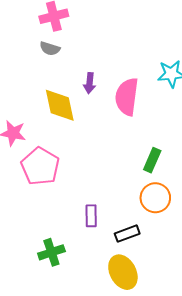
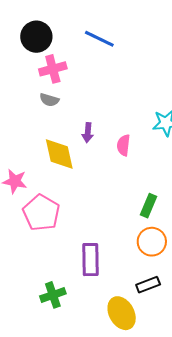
pink semicircle: (127, 97) -> (123, 145), size x0.6
purple rectangle: (91, 216) -> (90, 260), size x1.5
black rectangle: (127, 234) -> (148, 285), moved

